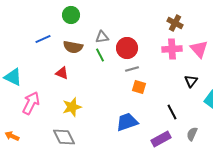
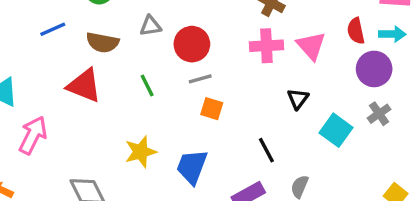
green line: (100, 55) -> (147, 86), moved
red triangle: (62, 73) -> (84, 86), size x1.6
yellow star: (72, 107) -> (141, 152), moved
blue trapezoid: (127, 122) -> (192, 167), turned -50

